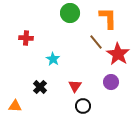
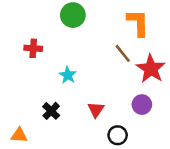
green circle: (70, 13) -> (73, 15), moved
black circle: (83, 106) -> (118, 135), moved

